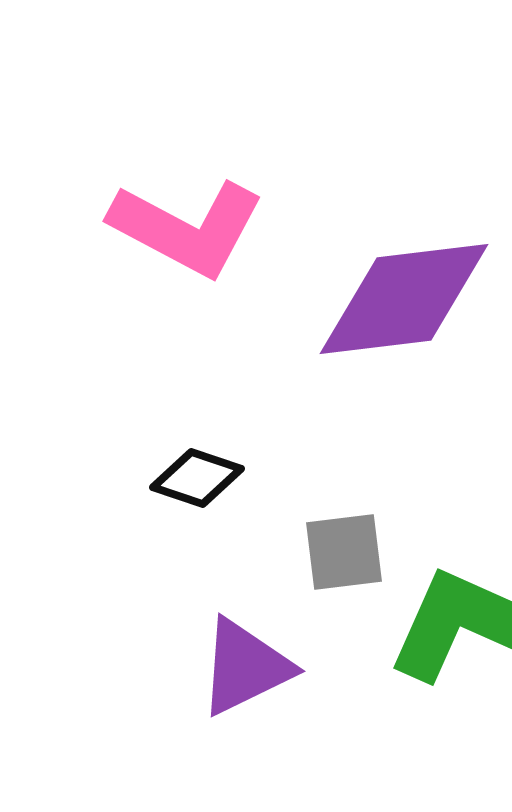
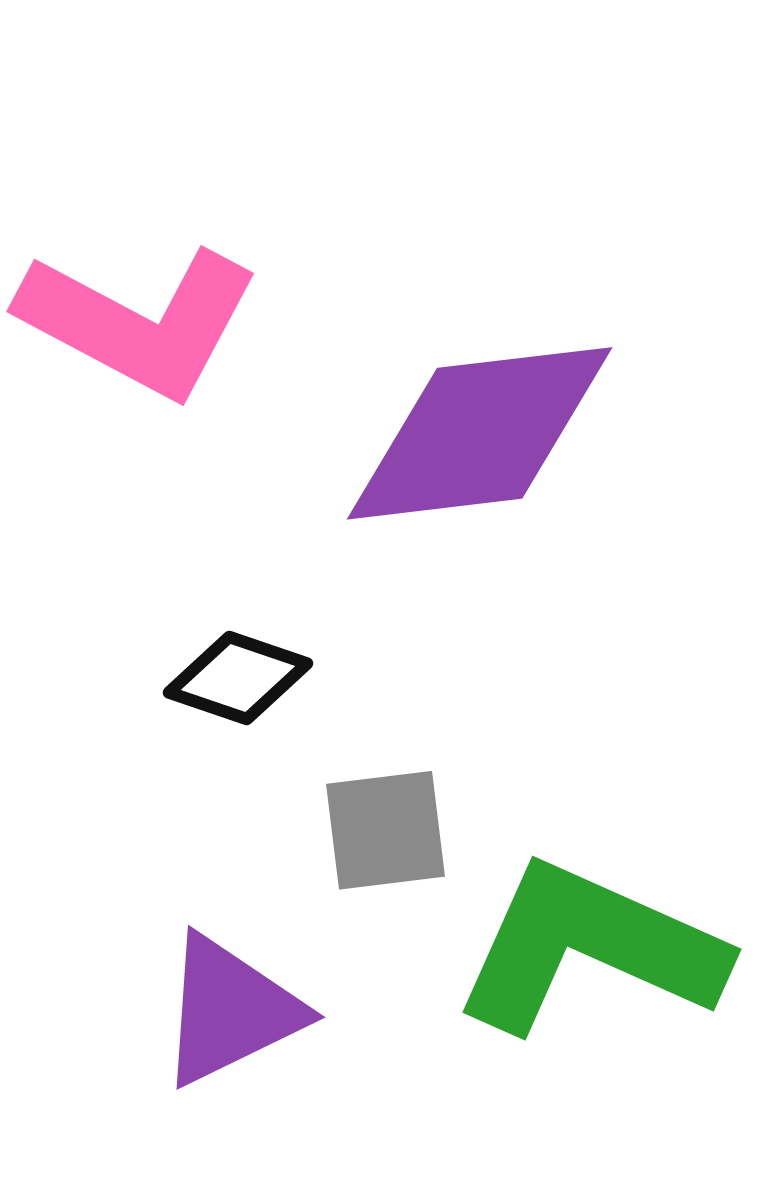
black diamond: (197, 478) -> (238, 678), moved

